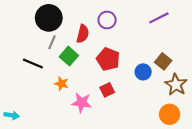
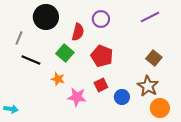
gray line: (52, 42) -> (19, 38), moved
blue circle: (143, 72) -> (122, 97), moved
brown star: (176, 85) -> (148, 86), moved

